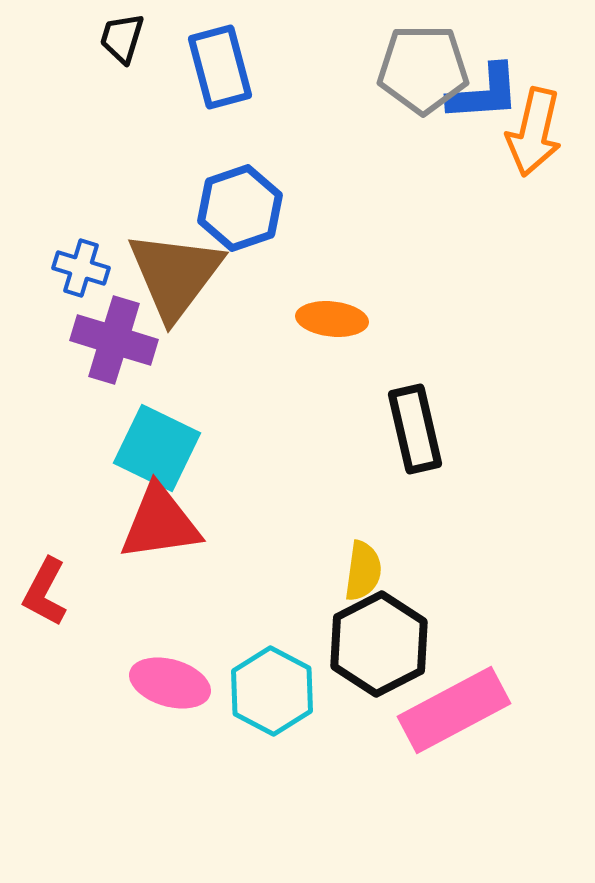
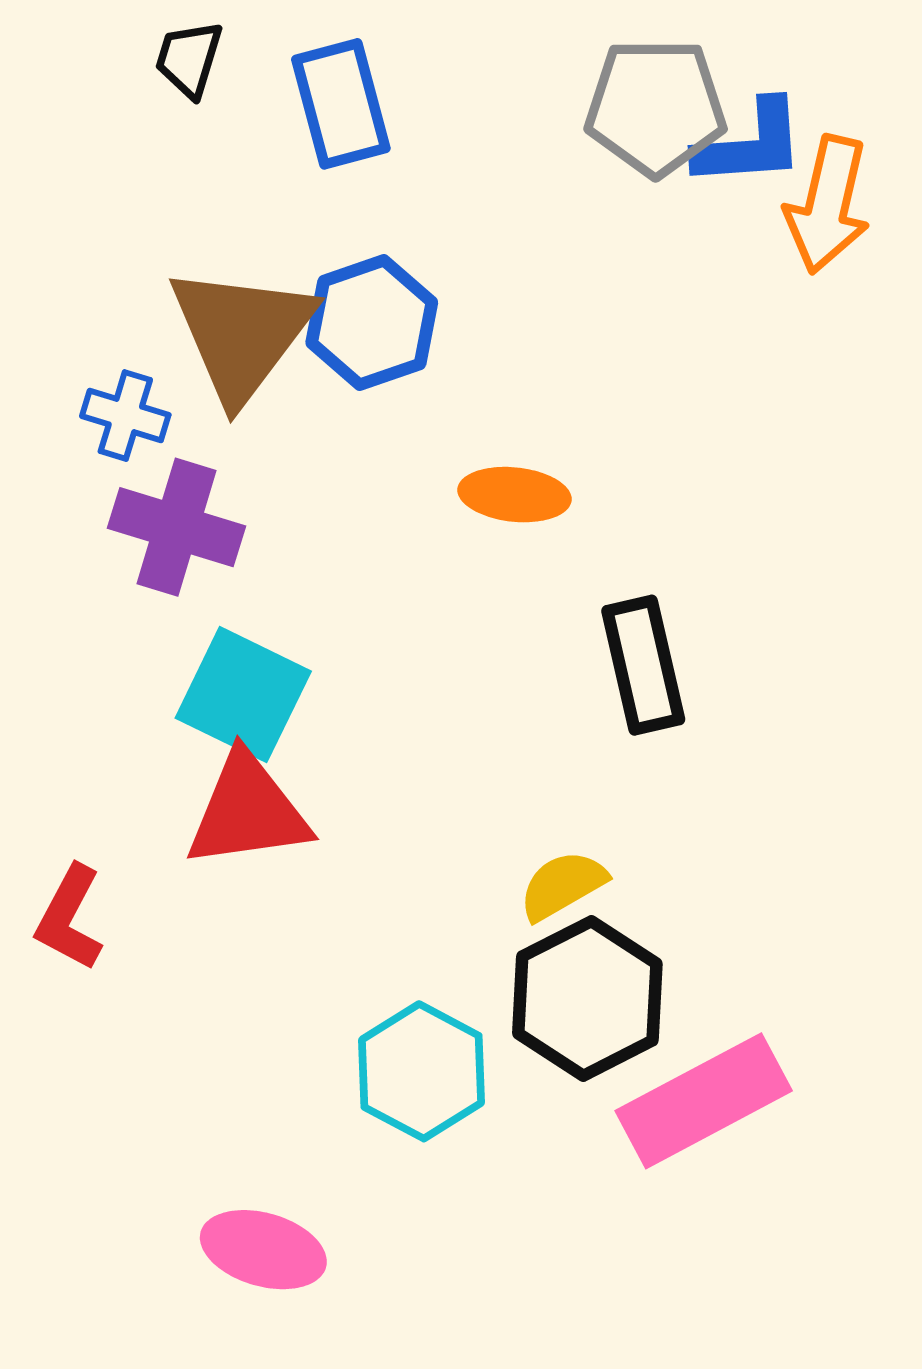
brown triangle: (175, 275) -> (242, 333), moved
yellow semicircle: (363, 571) -> (563, 885), turned -128
pink ellipse: (170, 683) -> (263, 1250), moved

